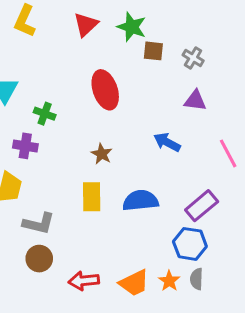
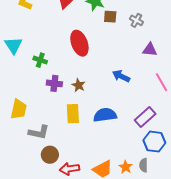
purple triangle: (195, 101) -> (150, 50), moved
purple cross: (25, 146) -> (54, 83), moved
blue hexagon: (190, 244) -> (154, 142), moved
brown circle: (39, 259) -> (50, 155), moved

